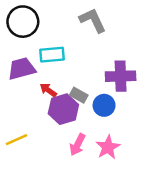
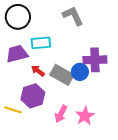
gray rectangle: (79, 95) -> (62, 75), size x1.6
blue circle: (104, 105) -> (80, 72), moved
purple hexagon: (63, 109) -> (33, 96), moved
yellow line: (16, 140) -> (13, 110), turned 42

